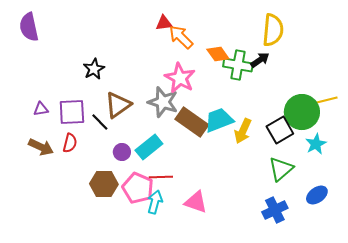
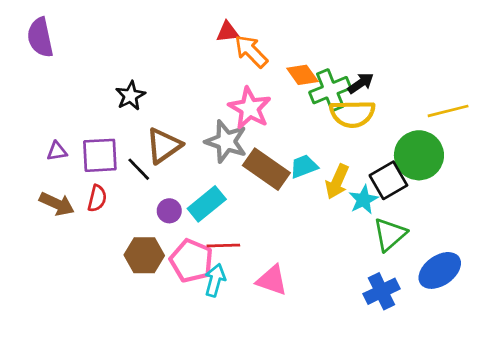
yellow semicircle: (273, 30) -> (352, 114), moved, turned 84
green cross: (238, 65) -> (330, 90), turned -32
yellow line: (323, 101) -> (448, 111), moved
cyan trapezoid: (219, 120) -> (304, 166), size x0.7
cyan star: (316, 144) -> (363, 200), moved
blue ellipse: (317, 195) -> (440, 270), size x1.4

